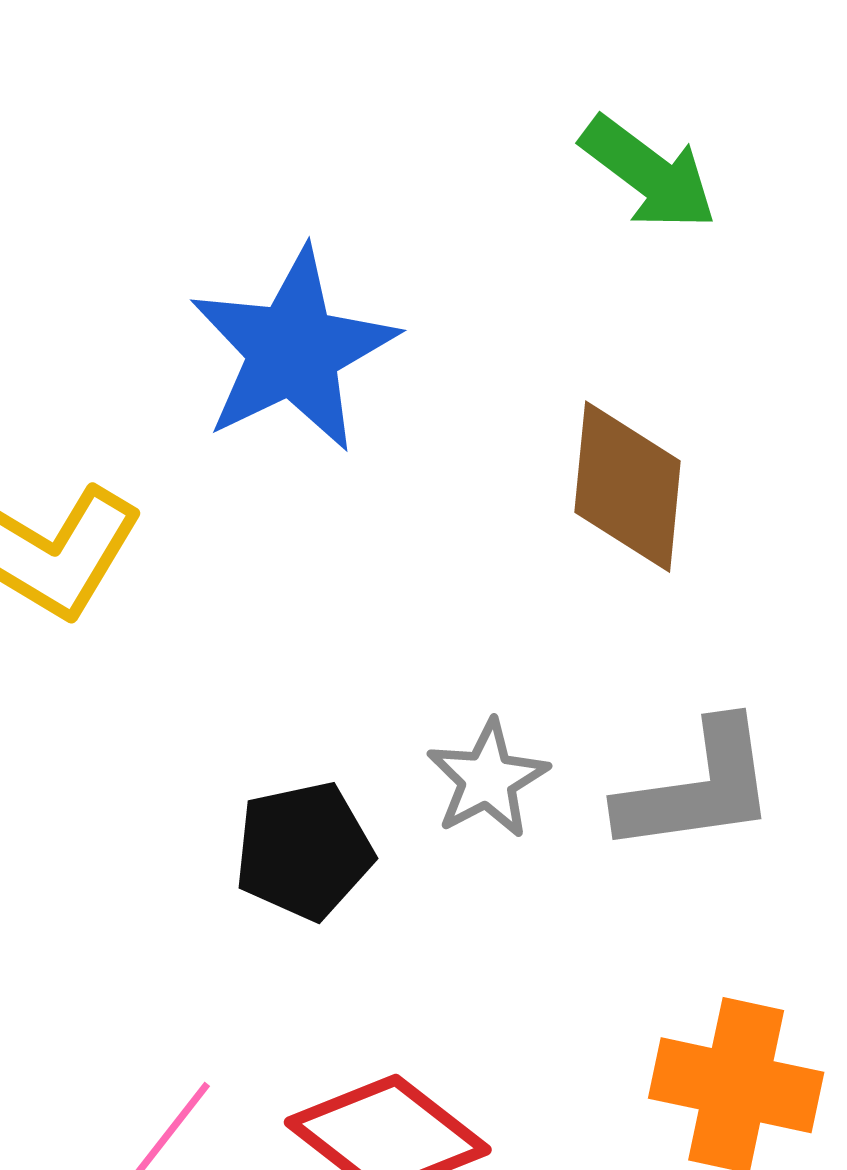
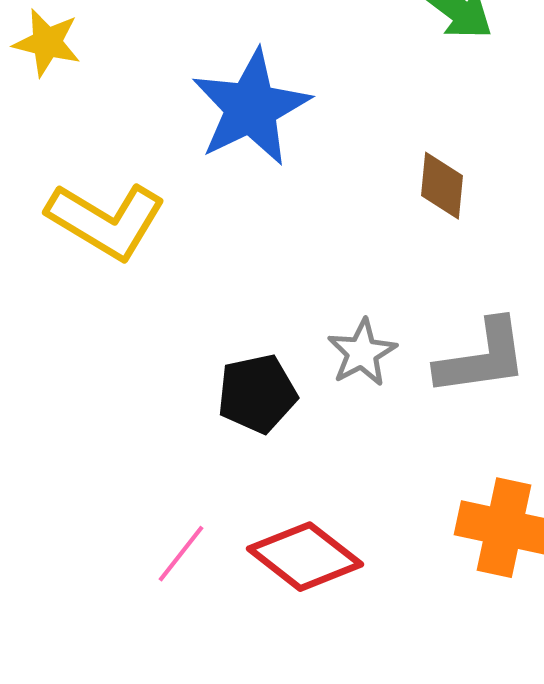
brown diamond: (628, 487) -> (442, 186), size x0.7

